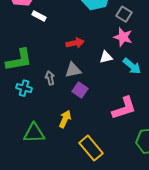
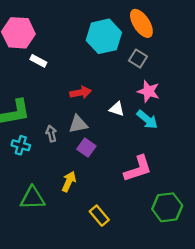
pink star: (123, 37) -> (148, 91), moved
white triangle: (106, 57) -> (117, 109), turned 32
yellow rectangle: (91, 148) -> (99, 216), size x0.7

